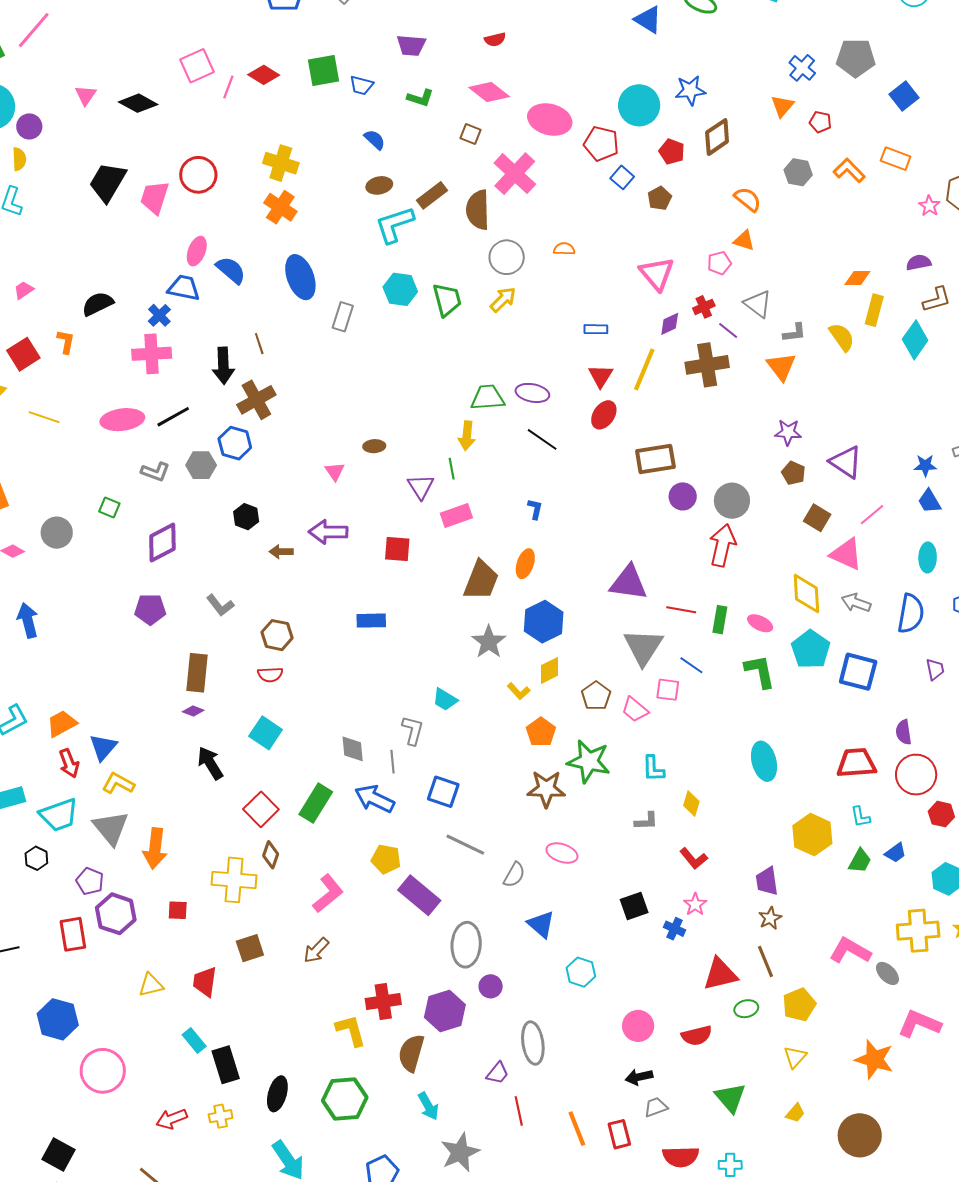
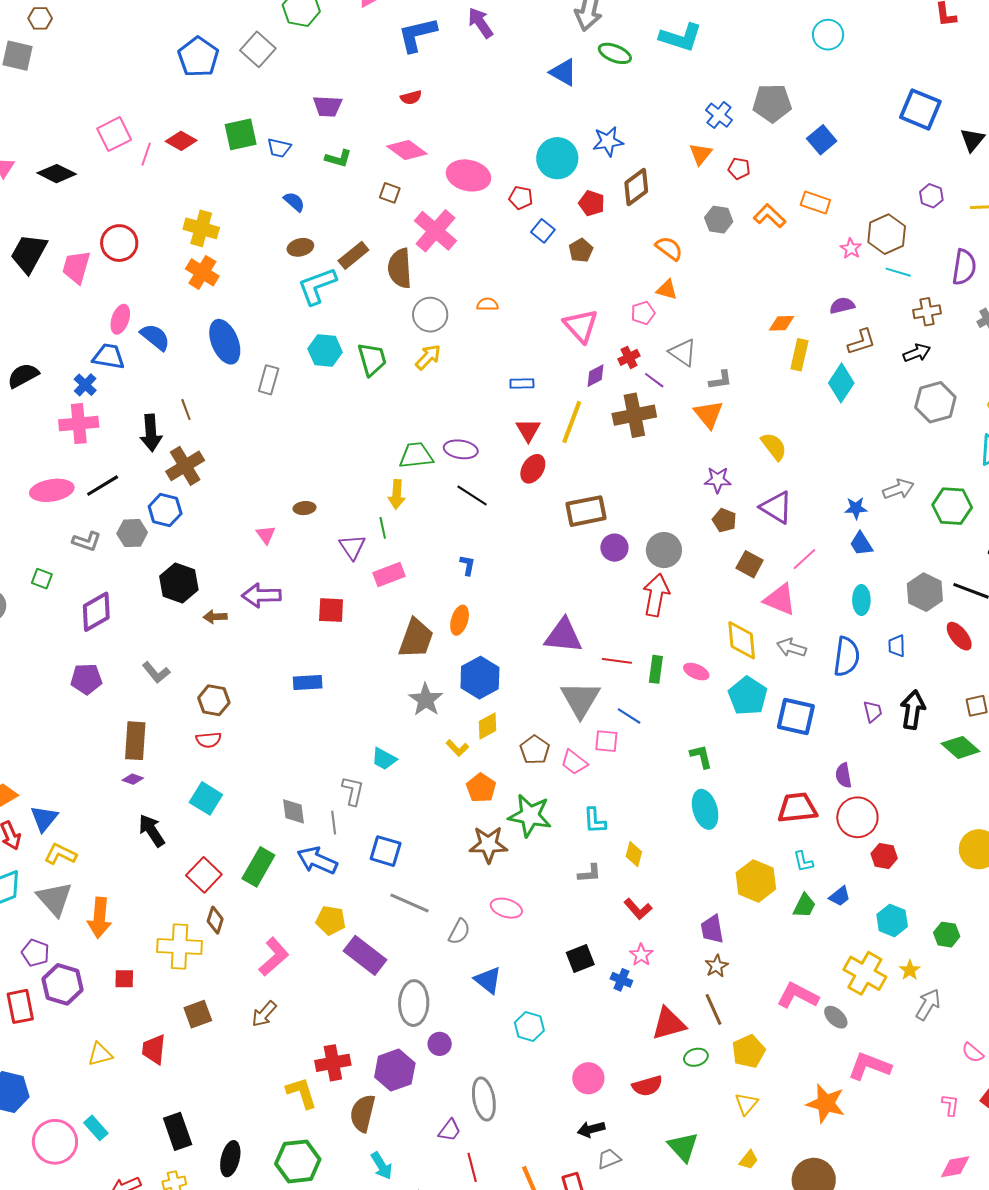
red pentagon: (601, 144) -> (521, 198), size x0.7
yellow semicircle: (842, 337) -> (774, 446), moved
black hexagon: (246, 517) -> (179, 583), size x1.5
green L-shape: (760, 671) -> (701, 756), moved, size x0.7
yellow cross: (918, 931) -> (865, 973), turned 36
cyan rectangle: (194, 1040) -> (96, 1128), moved

